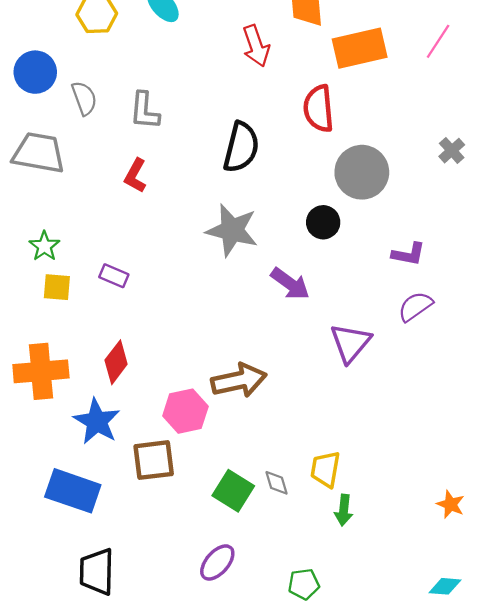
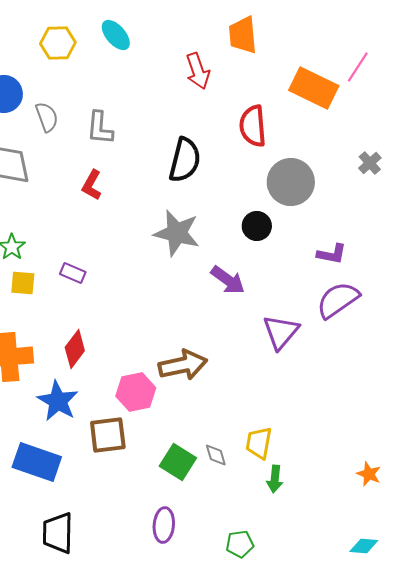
orange rectangle: (360, 48) -> (314, 88), moved, turned 39
purple semicircle: (415, 306) -> (338, 300), size x1.4
purple ellipse: (217, 562) -> (164, 525), turned -36

